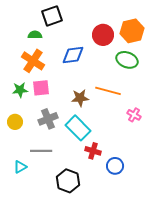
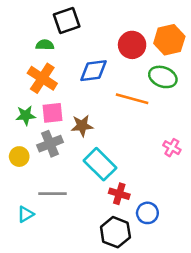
orange line: (108, 91) -> (132, 99), moved
brown star: (80, 98) -> (82, 126), moved
gray cross: (48, 119) -> (50, 144), moved
black hexagon: (68, 181) -> (115, 232), moved

